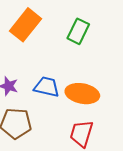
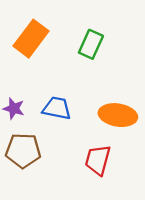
orange ellipse: (82, 94) -> (118, 115), moved

